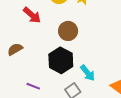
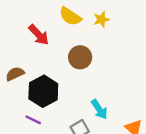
black hexagon: (61, 60) -> (43, 91), moved

